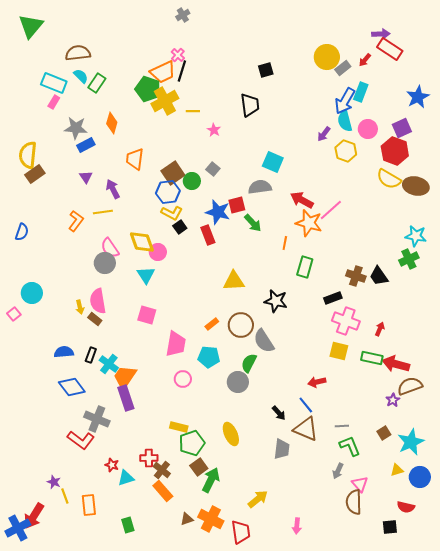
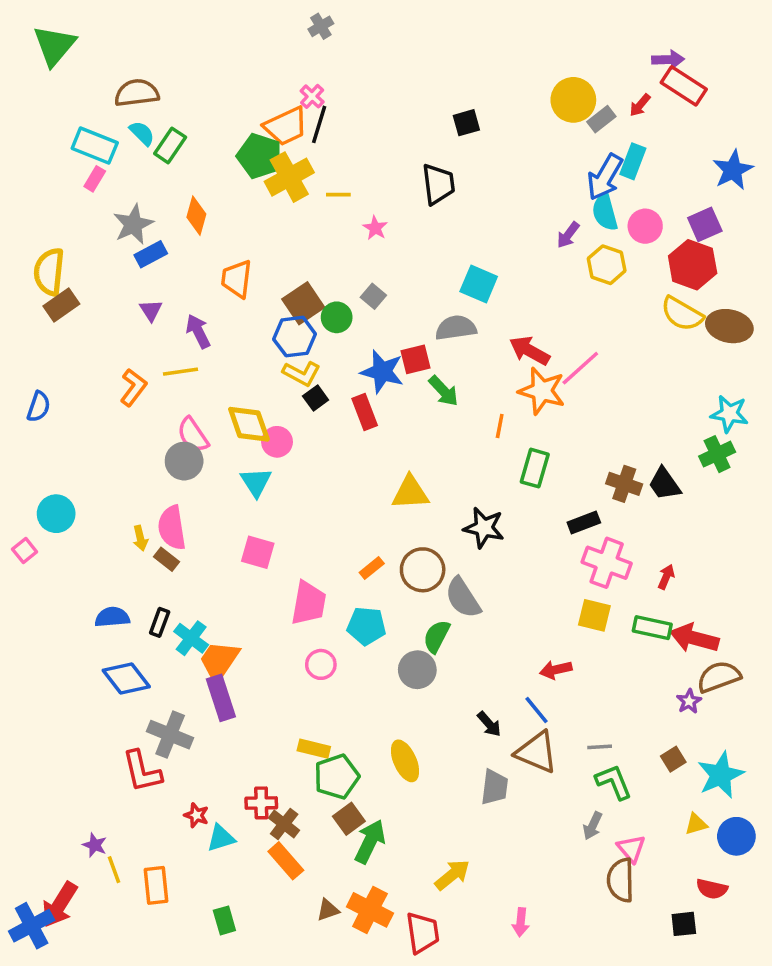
gray star: (76, 128) -> (133, 224), turned -30
red L-shape: (81, 440) -> (142, 771), turned 40

